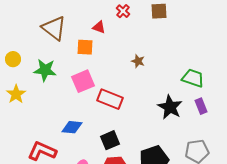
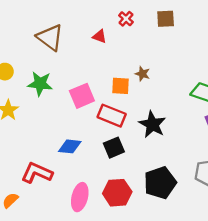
orange square: (85, 47) -> (120, 86), moved
black star: (170, 107) -> (152, 124), moved
black square: (110, 140) -> (114, 148), moved

